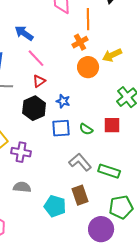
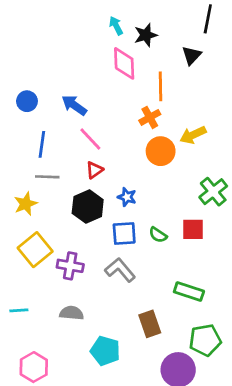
gray L-shape: (80, 162) -> (120, 270), moved
cyan pentagon: (55, 206) -> (105, 351), moved

